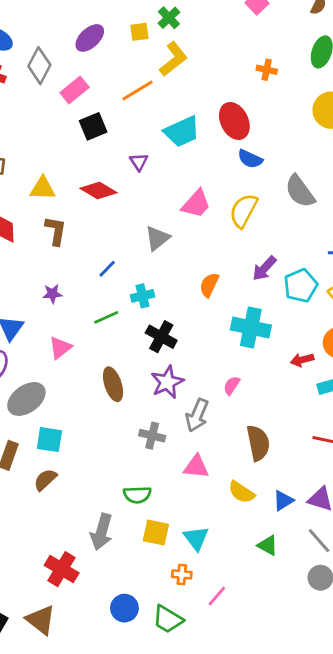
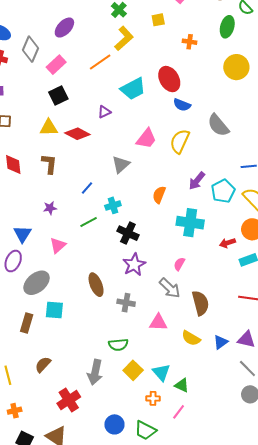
yellow square: (139, 32) -> (158, 20), moved
black square: (93, 126) -> (58, 96), moved
purple triangle: (139, 162) -> (104, 112), turned 40
yellow triangle: (43, 188) -> (49, 128), moved
brown ellipse: (113, 384) -> (96, 285), moved
gray arrow: (197, 415) -> (170, 288), moved, turned -65
brown semicircle: (45, 480) -> (43, 365), moved
yellow square: (156, 533) -> (133, 370), turned 36
green triangle: (268, 545) -> (182, 385), moved
red cross: (62, 569) -> (69, 400), turned 30

